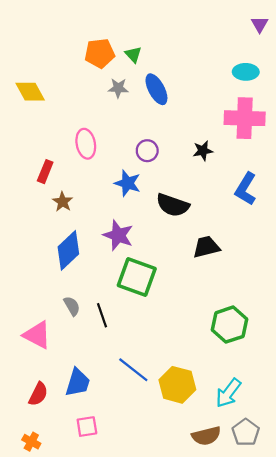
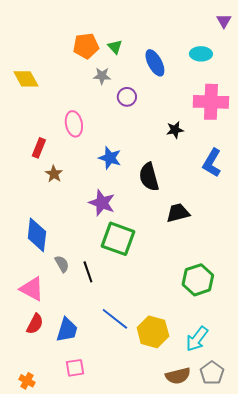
cyan ellipse: (246, 72) -> (201, 54), moved
blue ellipse: (156, 89) -> (155, 63), moved
purple circle: (147, 151) -> (127, 97), moved
black semicircle: (173, 205) -> (149, 177), turned 56
blue diamond: (68, 250) -> (37, 235), moved, turned -40
red semicircle: (38, 394) -> (35, 324), moved

